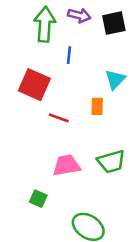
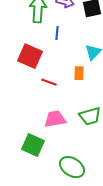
green square: (38, 199) -> (33, 145), size x1.6

